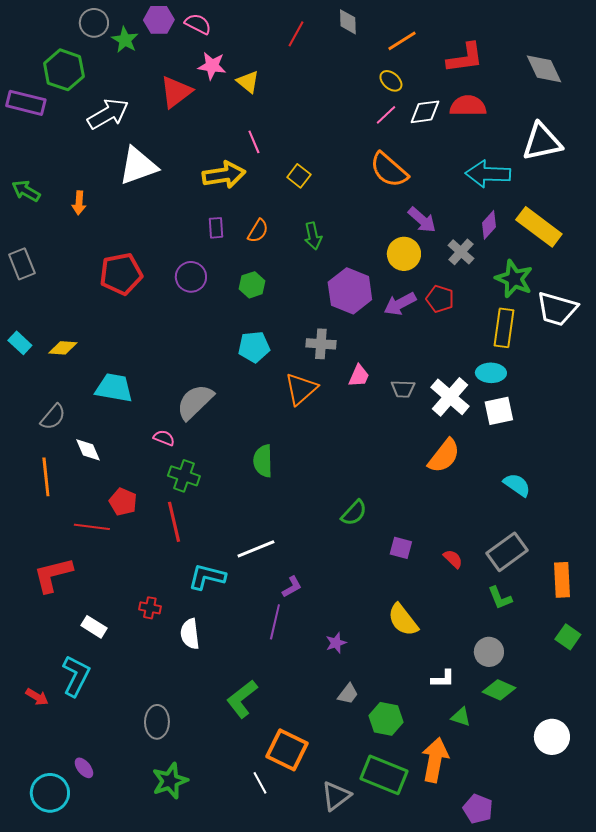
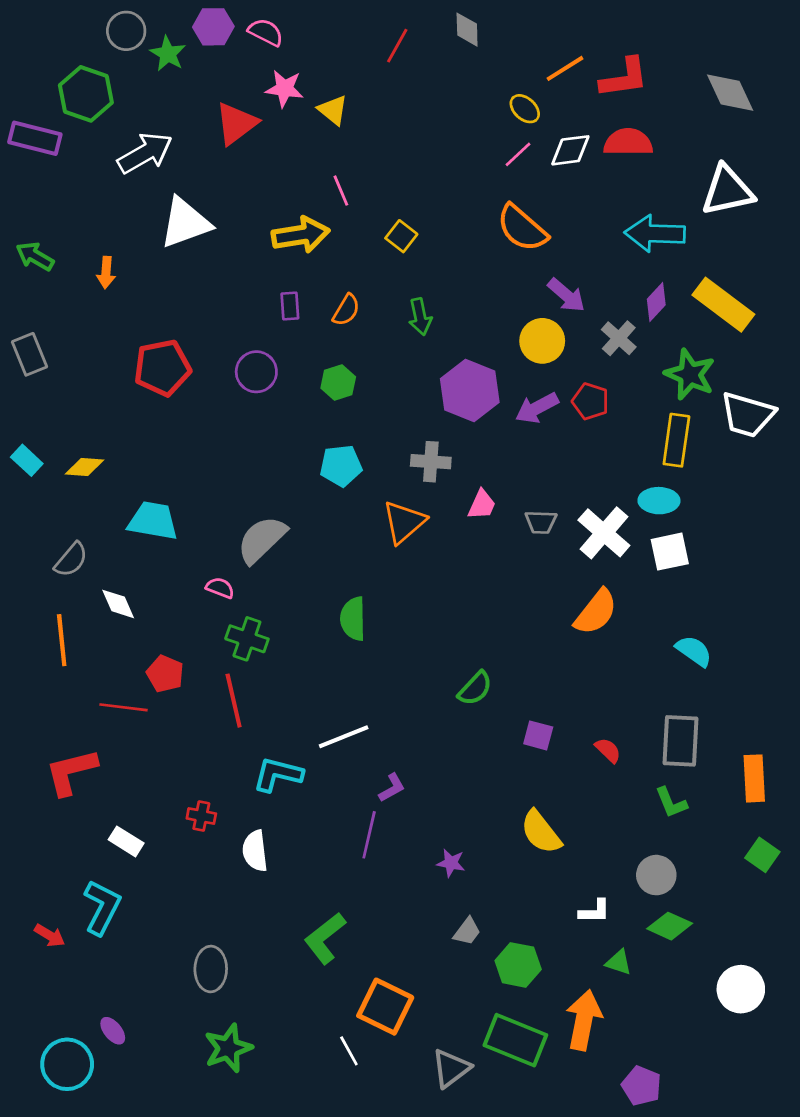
orange line: (402, 41) -> (565, 68), moved
gray rectangle: (507, 552) -> (680, 741), turned -51
purple star: (336, 643) -> (451, 863), turned 30

